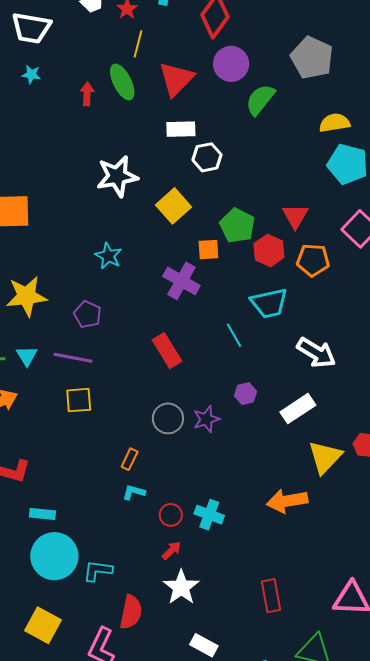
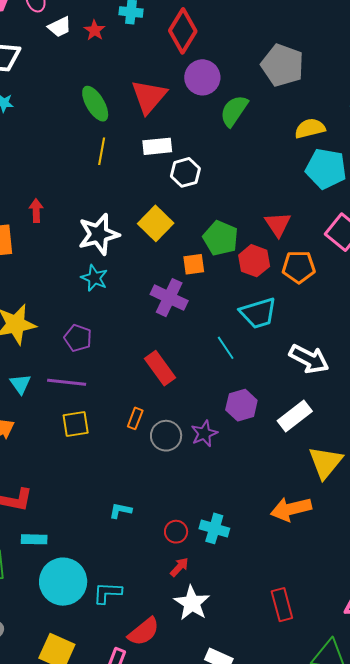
yellow line: (138, 44) -> (102, 151), moved
red arrow: (87, 94) -> (36, 211), moved
white star: (117, 176) -> (99, 234), moved
purple hexagon: (246, 394) -> (241, 405), size x1.4
orange rectangle: (130, 459) -> (135, 418), moved
cyan L-shape: (134, 492) -> (120, 511), moved
cyan rectangle: (42, 514) -> (34, 539), moved
red semicircle: (131, 612) -> (144, 632), turned 44

